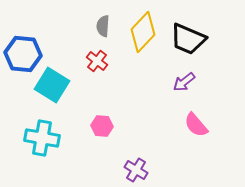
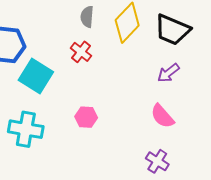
pink semicircle: (196, 125) -> (162, 116), moved
purple cross: (136, 170) -> (157, 161), moved

